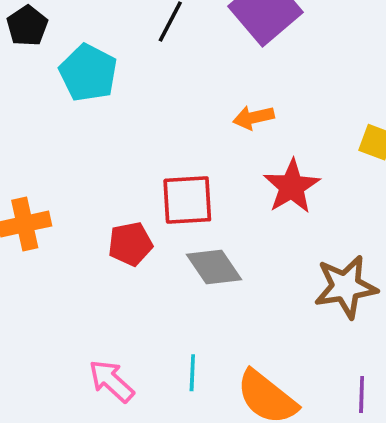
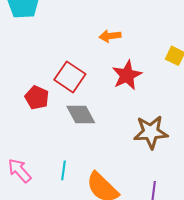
red square: (187, 200) -> (70, 77), turned 32
red pentagon: (130, 244) -> (37, 98), turned 30

